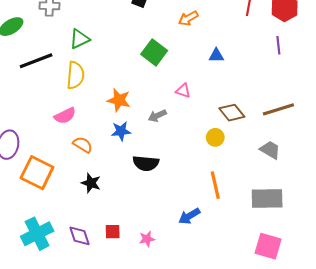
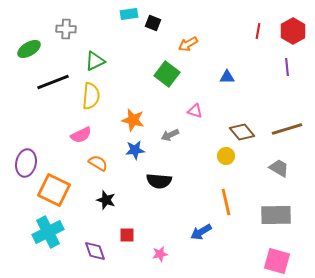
orange arrow: (188, 18) -> (188, 44), moved
red square: (113, 232) -> (127, 235), moved
cyan cross: (37, 234) -> (48, 232), moved

